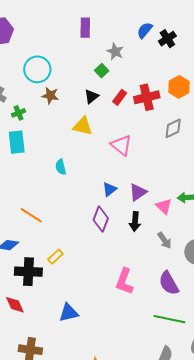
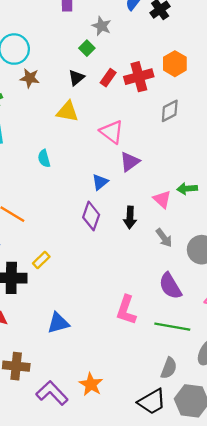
purple triangle: (138, 192) -> (130, 162), moved
pink L-shape: (124, 281) -> (126, 310), moved

